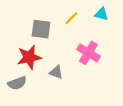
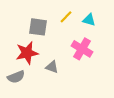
cyan triangle: (101, 14) -> (89, 20), moved

